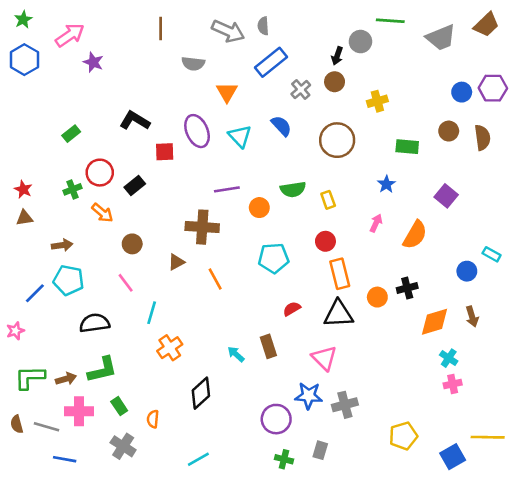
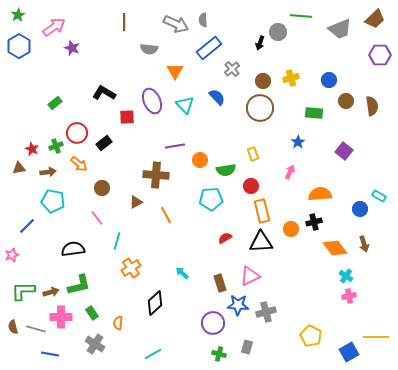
brown circle: (335, 82) -> (263, 81), moved
purple hexagon: (493, 88) -> (380, 55), moved
blue circle: (462, 92) -> (329, 80), moved
red star: (23, 189) -> (32, 149), moved
green semicircle: (293, 189) -> (226, 170), moved
orange semicircle: (415, 235) -> (320, 194), moved, turned -125
brown arrow: (62, 245) -> (48, 172), moved
cyan pentagon: (69, 280) -> (53, 201), moved
orange diamond: (434, 322) -> (335, 248), turned 70
brown rectangle: (268, 346) -> (220, 283), moved
pink triangle: (324, 358) -> (250, 276), turned 50
yellow pentagon: (403, 436) -> (311, 336), turned -30

